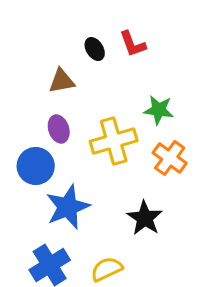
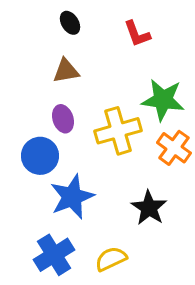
black ellipse: (95, 49) -> (70, 23), moved
green star: (159, 110) -> (163, 100), size x1.4

